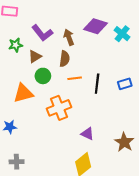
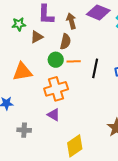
purple L-shape: (42, 33) -> (46, 15), turned 35
green circle: (43, 76) -> (56, 60), moved
purple triangle: (87, 134) -> (54, 115), moved
gray cross: (17, 162) -> (24, 130), moved

